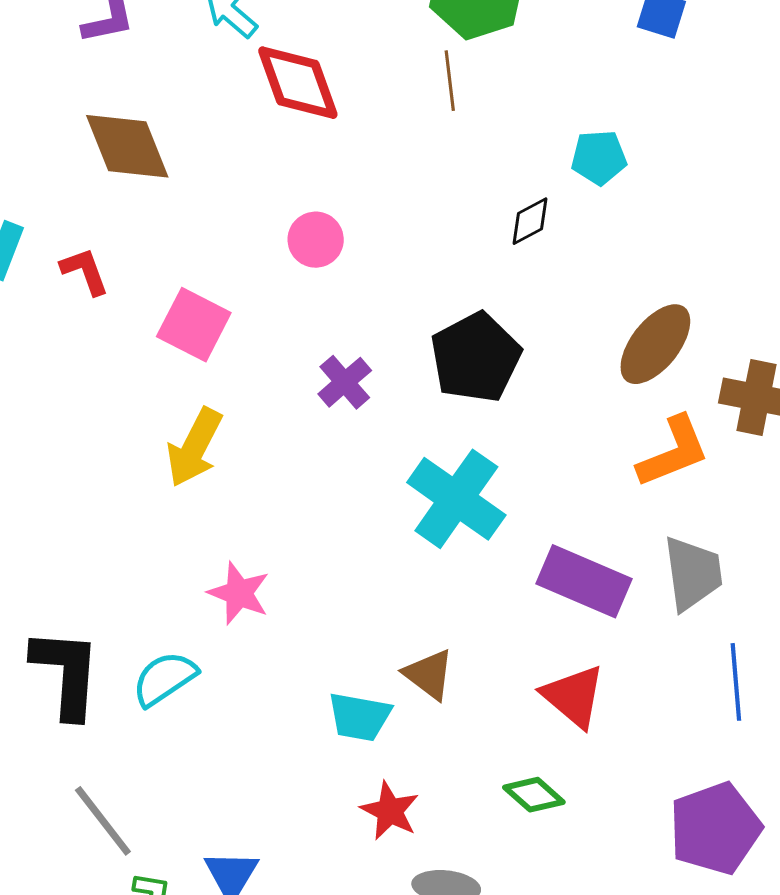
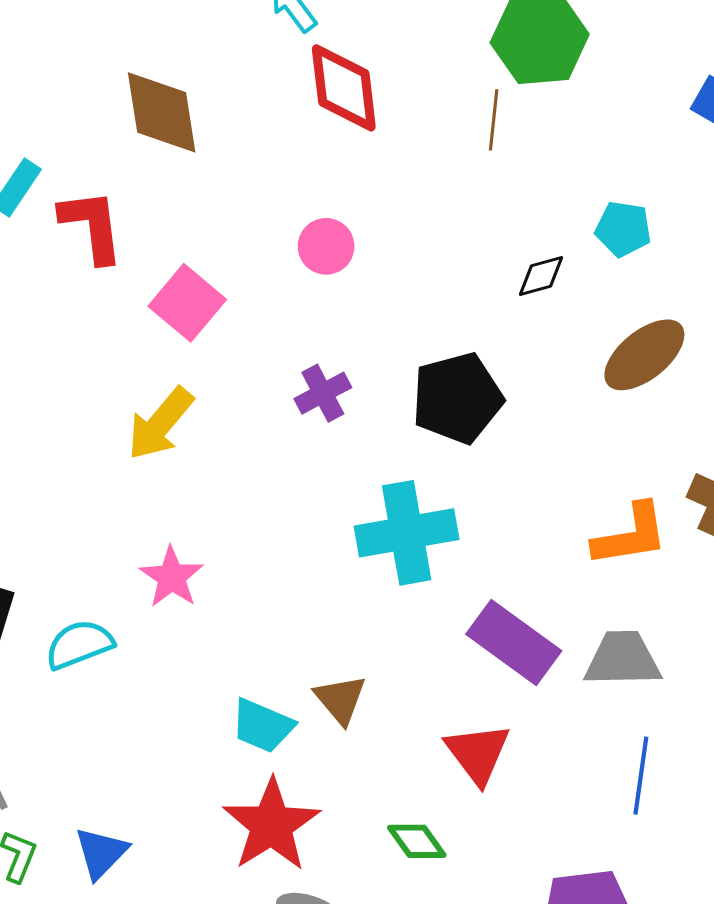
red L-shape: (85, 271) -> (92, 226), size x1.5
brown ellipse: (655, 344) -> (644, 355), moved
cyan cross: (456, 499) -> (407, 533), turned 32
gray trapezoid: (693, 573) -> (623, 659), turned -96
red star: (390, 811) -> (271, 825), size x1.6

